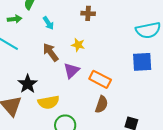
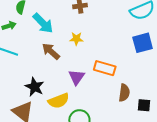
cyan arrow: (48, 23) -> (43, 23), size x1.6
purple triangle: (72, 71) -> (77, 77), moved
brown semicircle: (102, 104) -> (124, 93), moved

